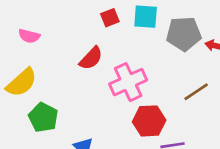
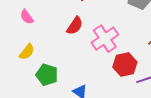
pink semicircle: (29, 36) -> (27, 17), turned 49
yellow semicircle: (22, 83) -> (27, 52), size x0.7

